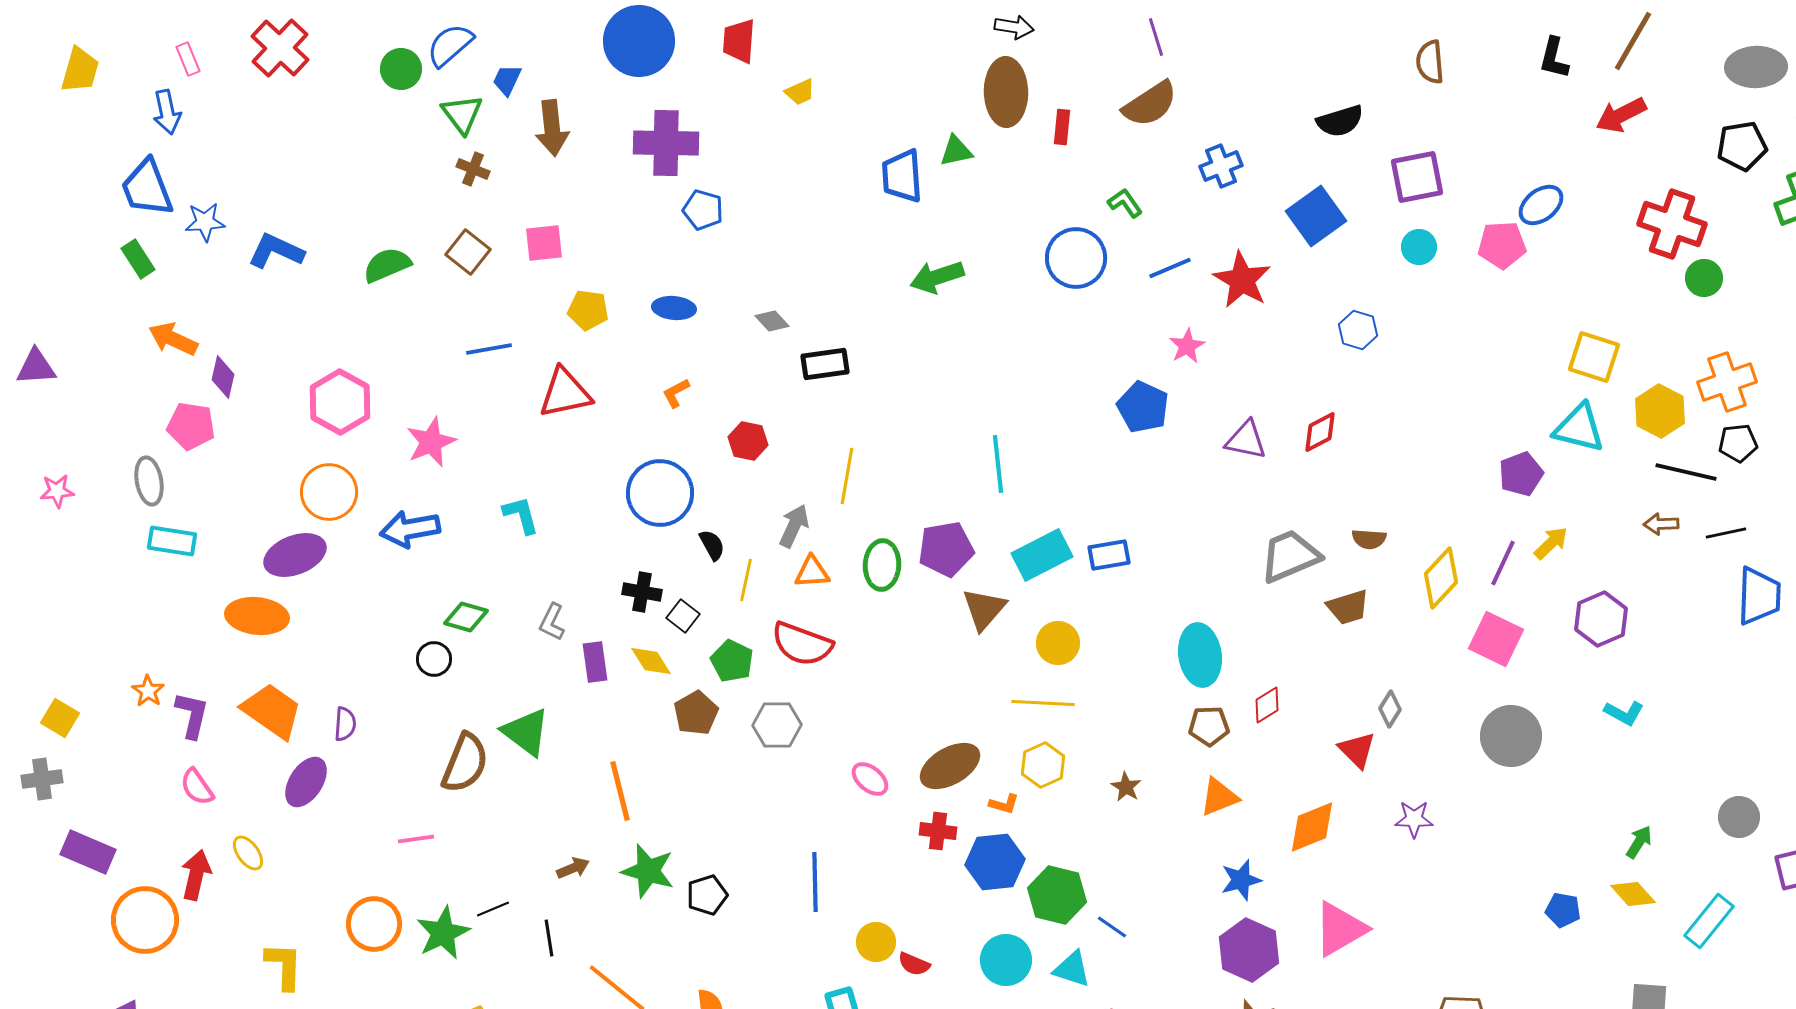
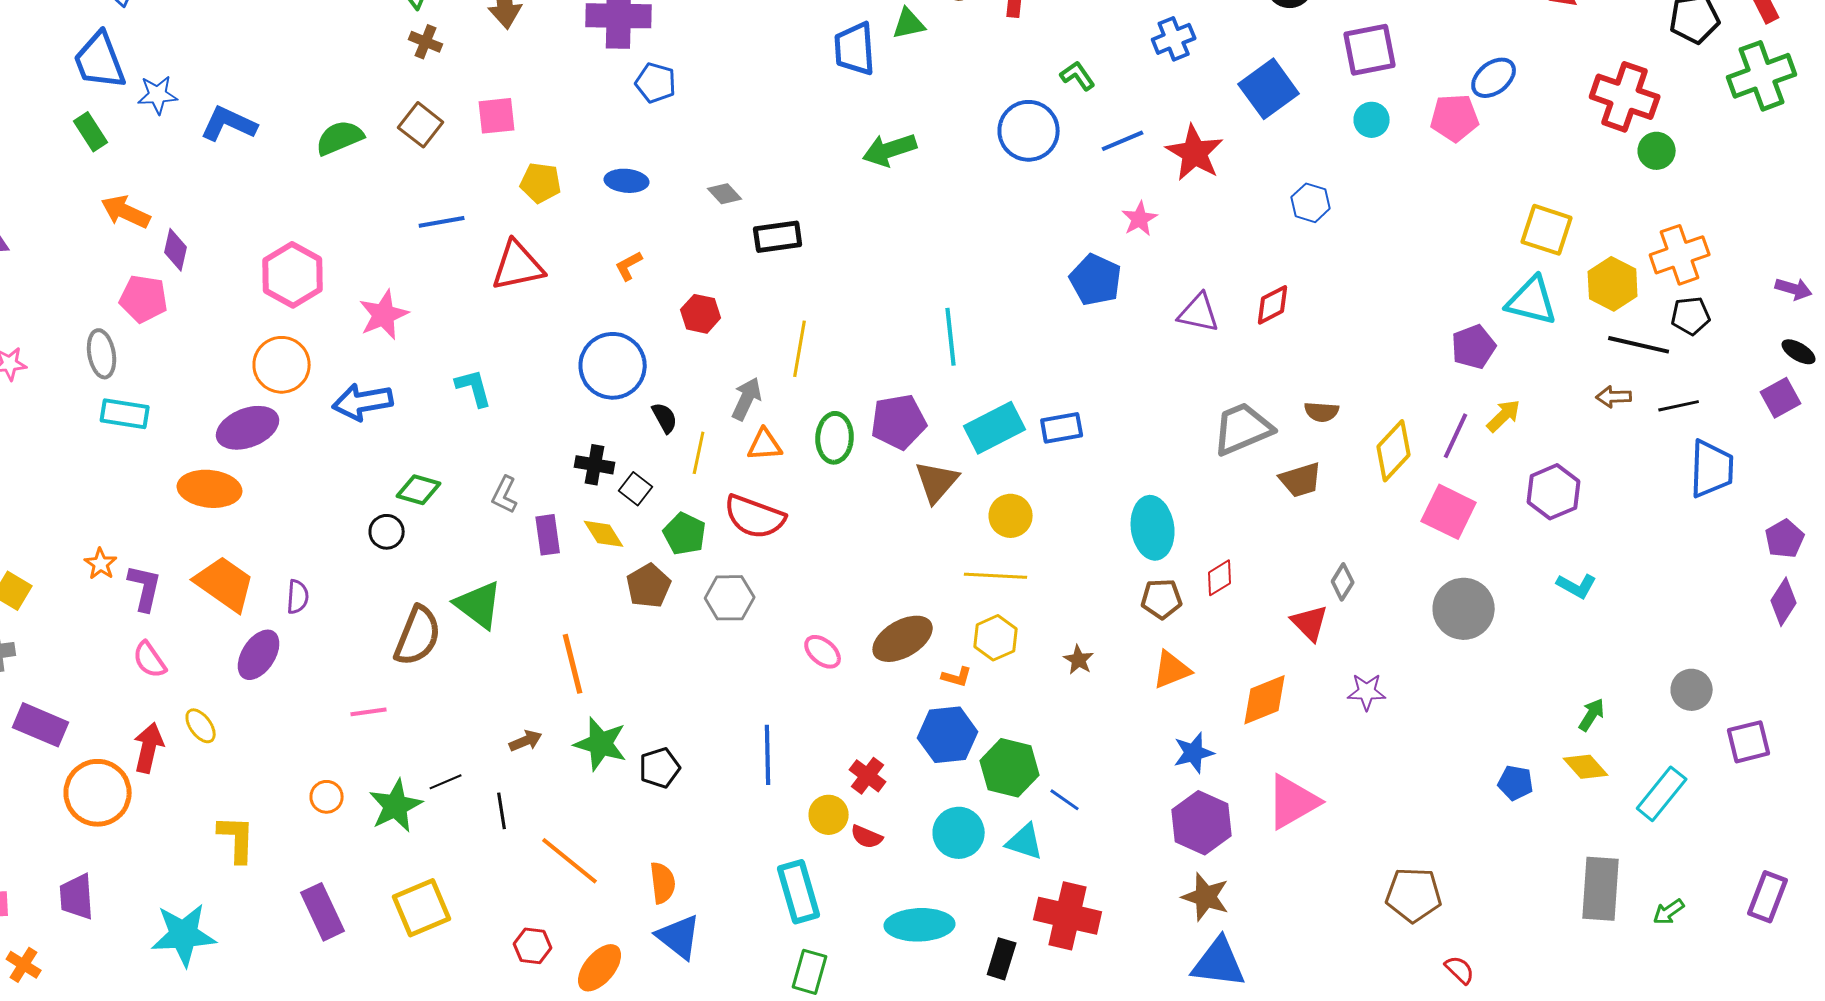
red cross: (938, 831) -> (868, 776), moved, turned 30
orange circle: (374, 924) -> (327, 797), size x0.6

